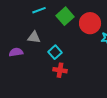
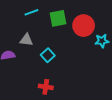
green square: (65, 16) -> (58, 18), turned 30
red cross: (60, 70) -> (46, 87), moved

